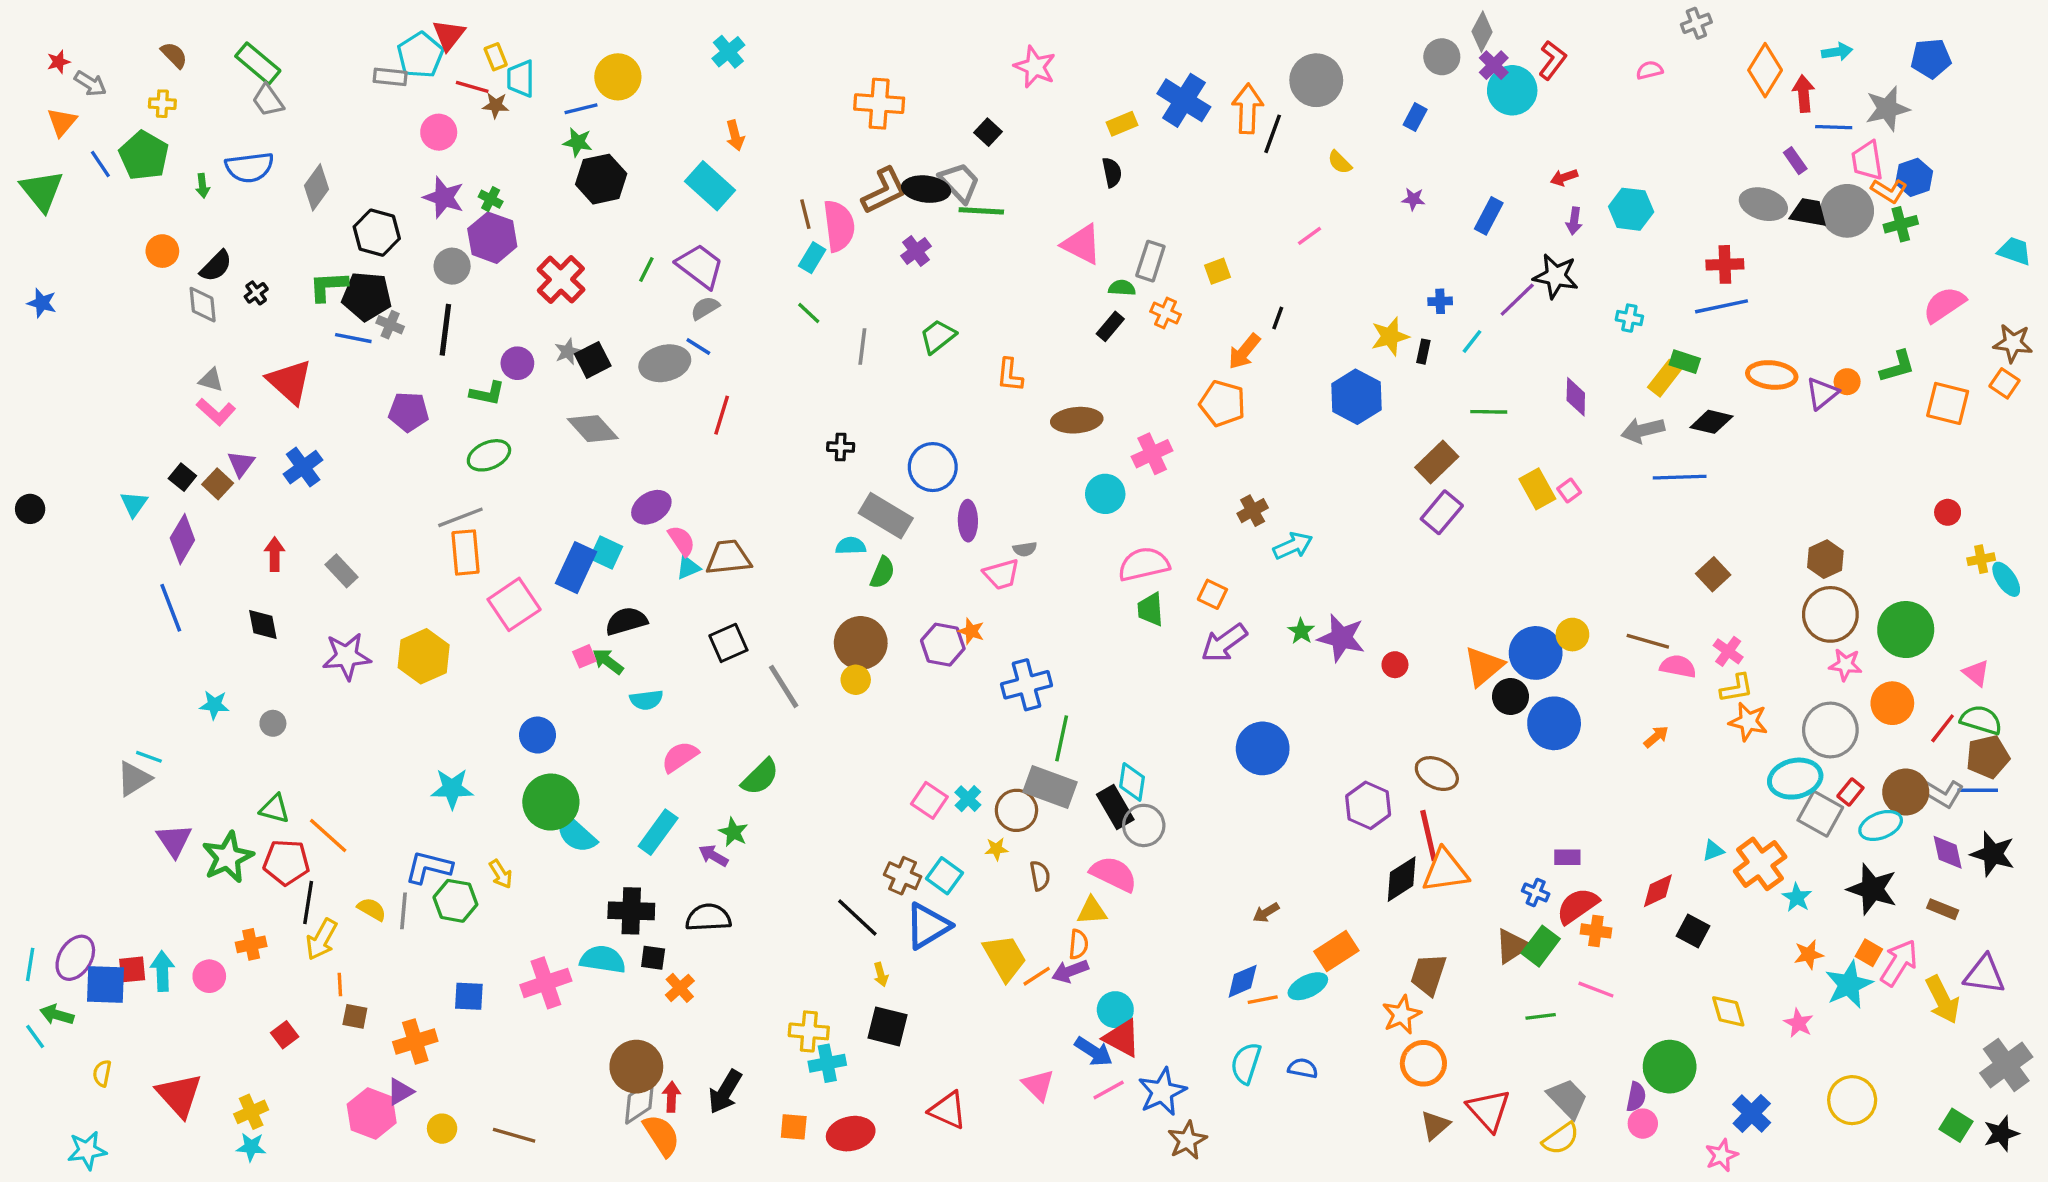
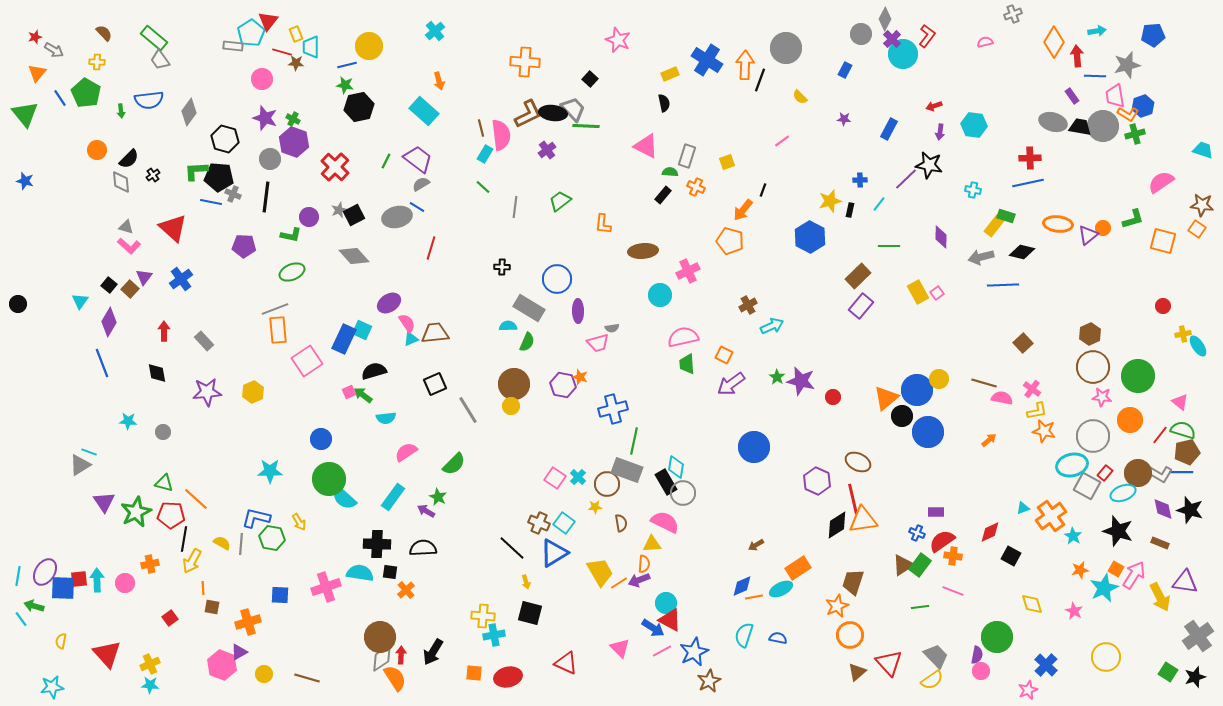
yellow hexagon: (424, 656) -> (253, 392), size x0.7

